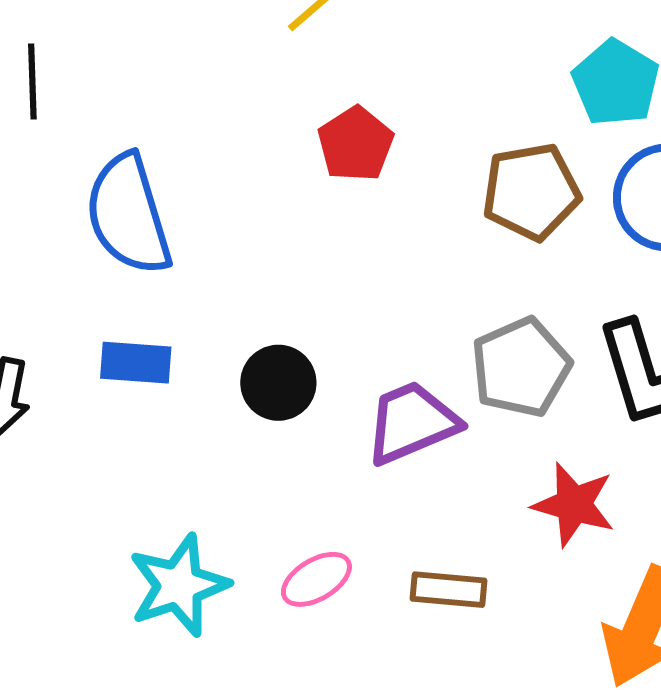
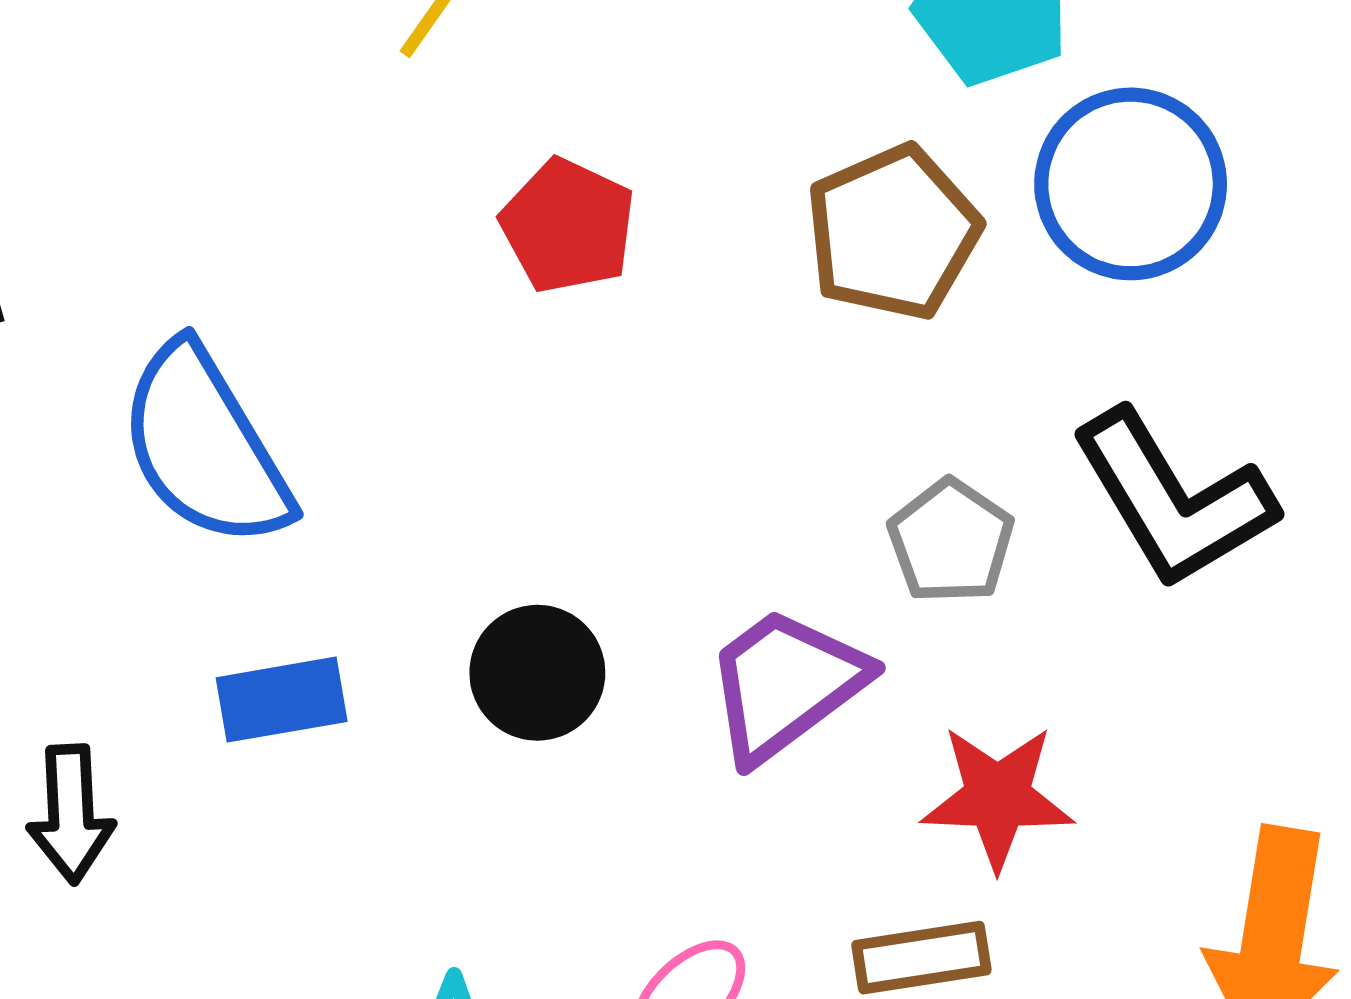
gray pentagon: (521, 367) -> (951, 541), size x0.7
red star: (574, 505) -> (998, 797), moved

